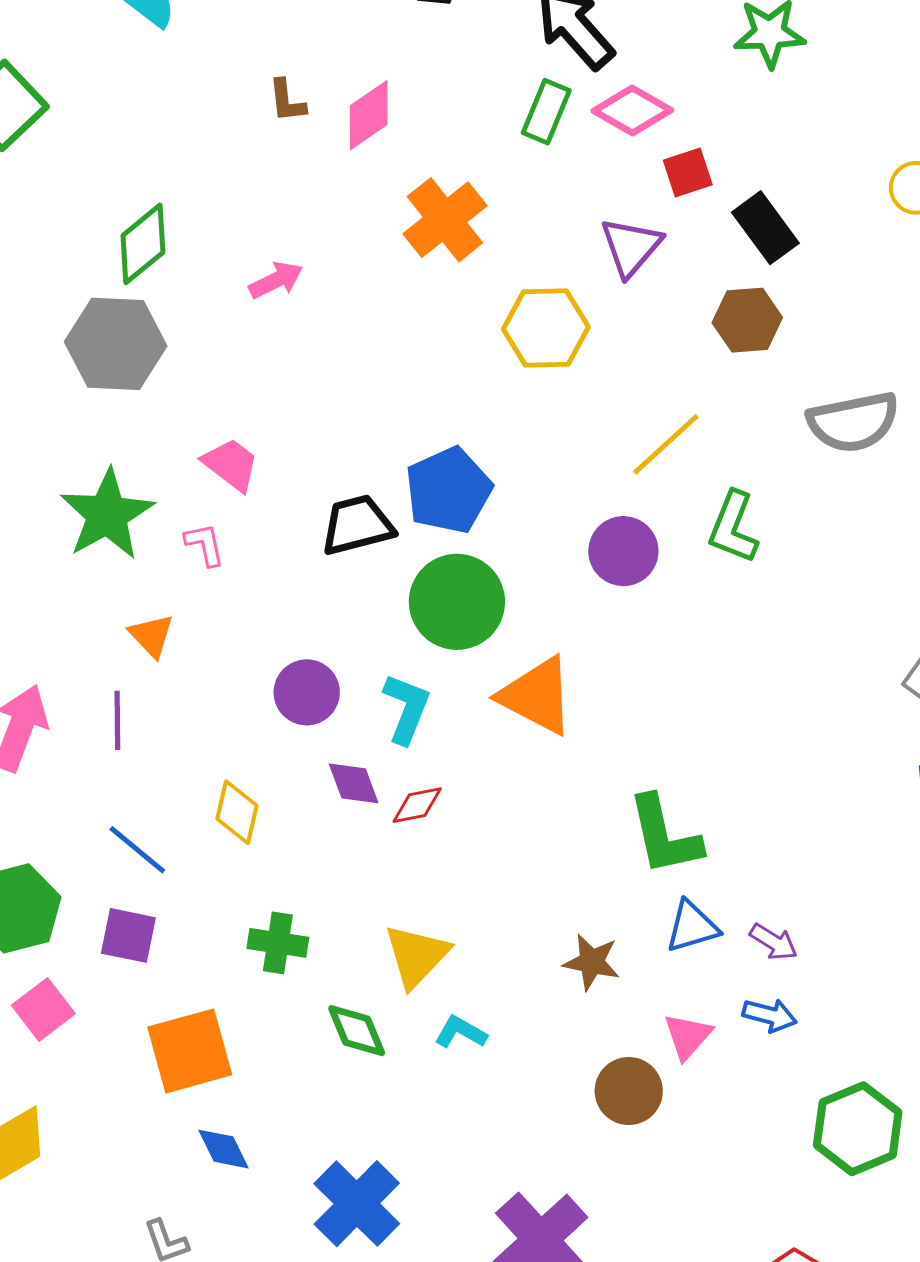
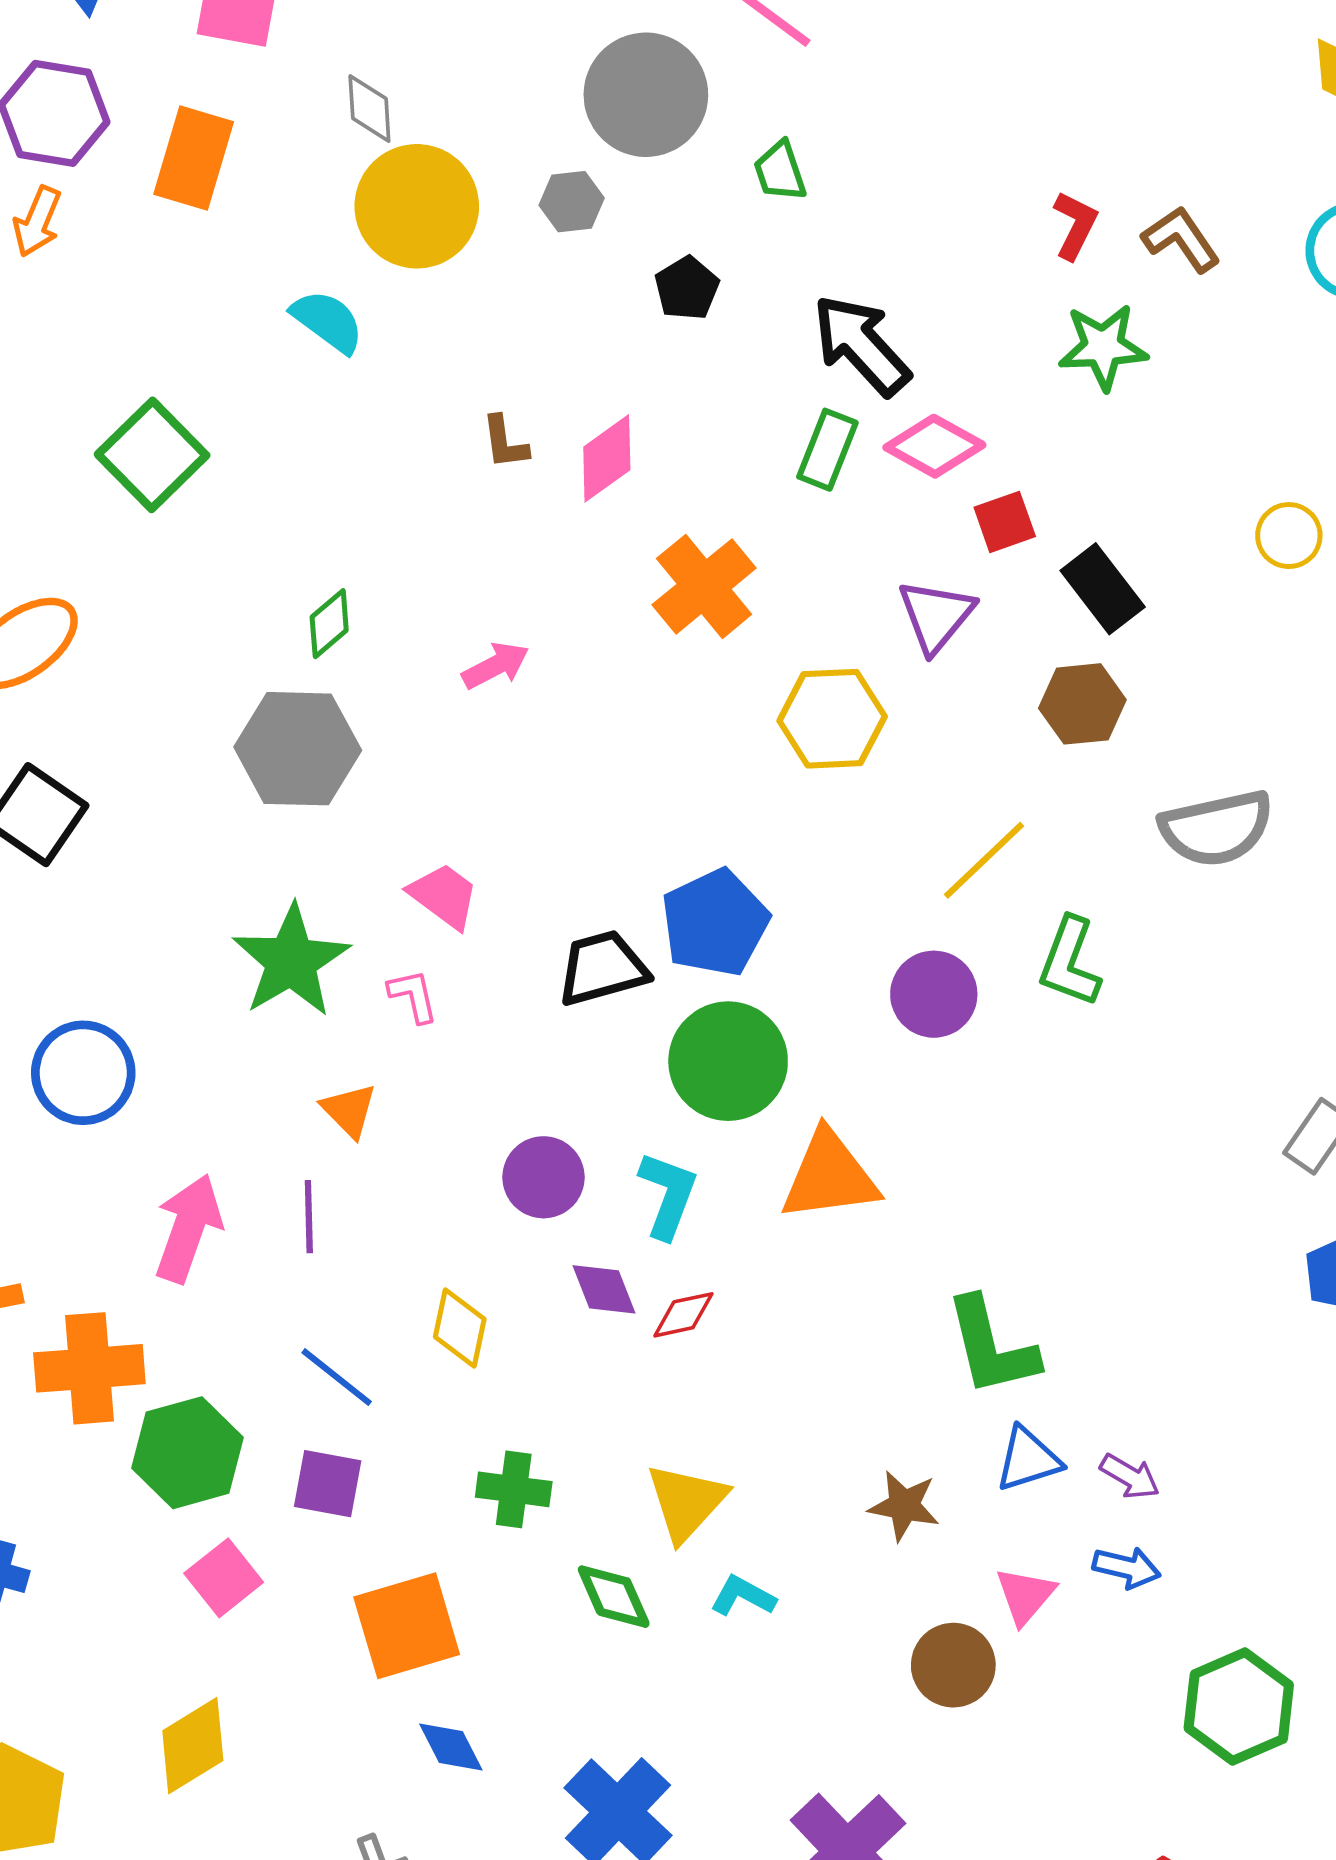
green diamond: (143, 244) -> (329, 624), size x0.7
orange triangle: (537, 696) -> (830, 1176), turned -34

